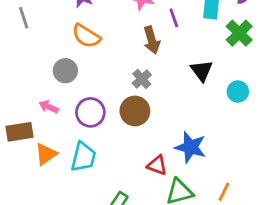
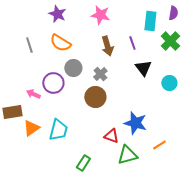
gray line: (24, 18) -> (29, 45), moved
purple line: (174, 18) -> (132, 43), moved
gray circle: (65, 71) -> (73, 68), moved
purple circle: (90, 112) -> (53, 83), moved
orange line: (224, 192) -> (159, 145), moved, turned 32

